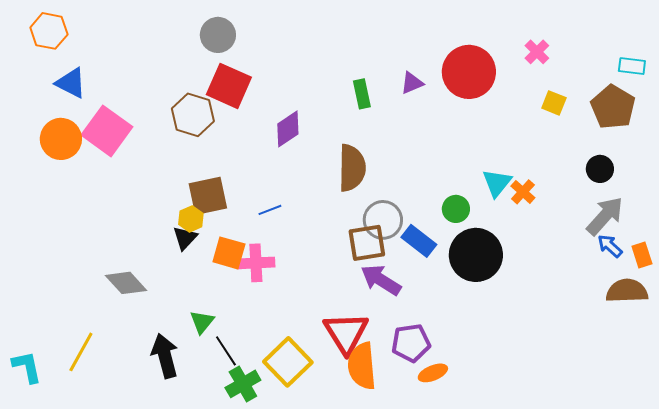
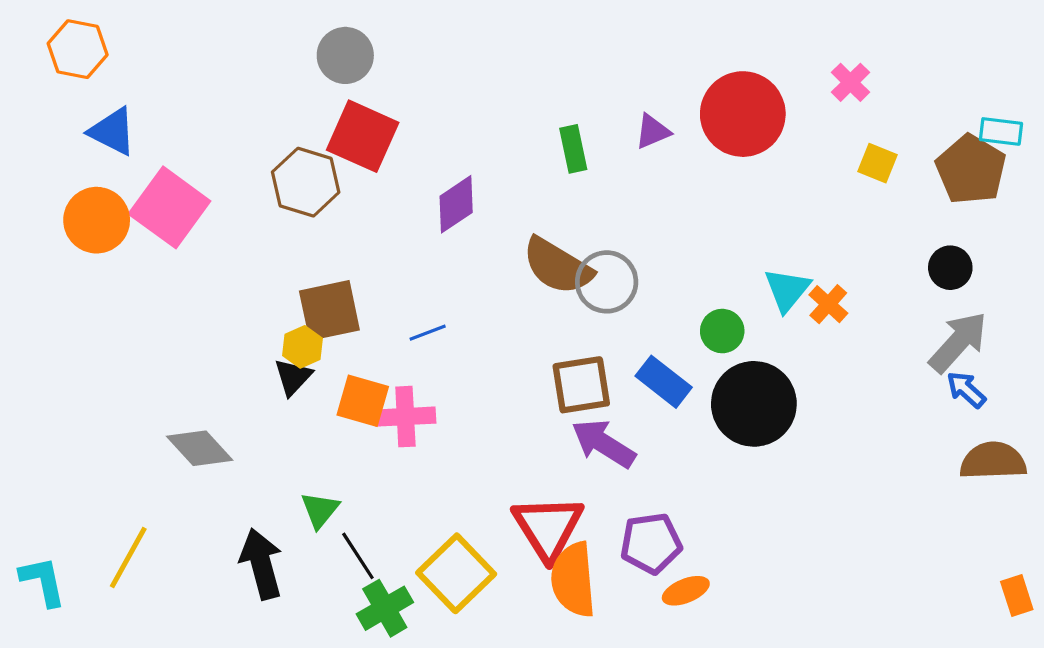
cyan rectangle: (632, 66) -> (1001, 131), moved
brown semicircle: (352, 168) -> (557, 266), turned 120
gray circle: (383, 220) -> (607, 282), moved
orange rectangle: (642, 255) -> (1017, 596), moved

